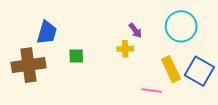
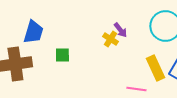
yellow cross: (125, 49) -> (110, 39), moved, turned 35

